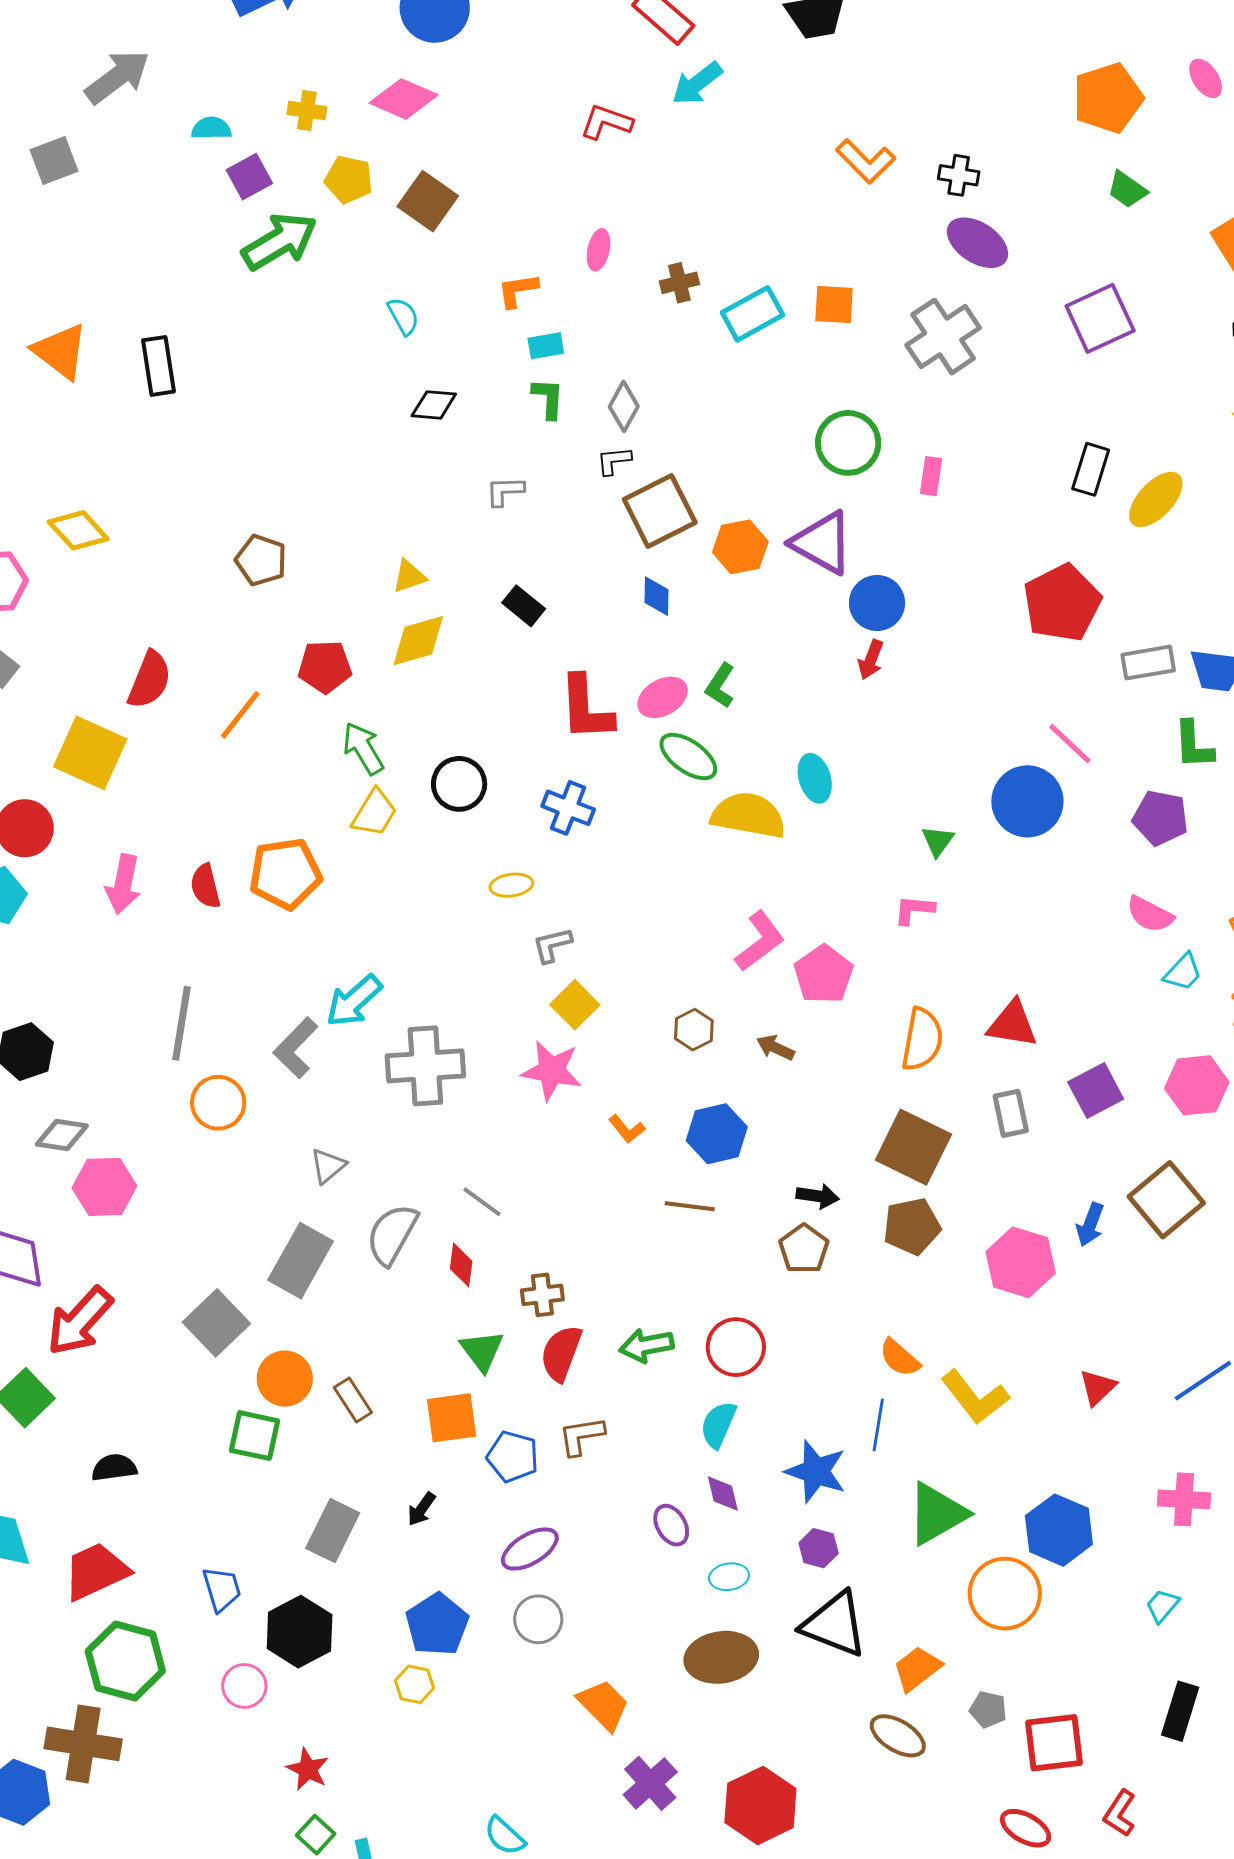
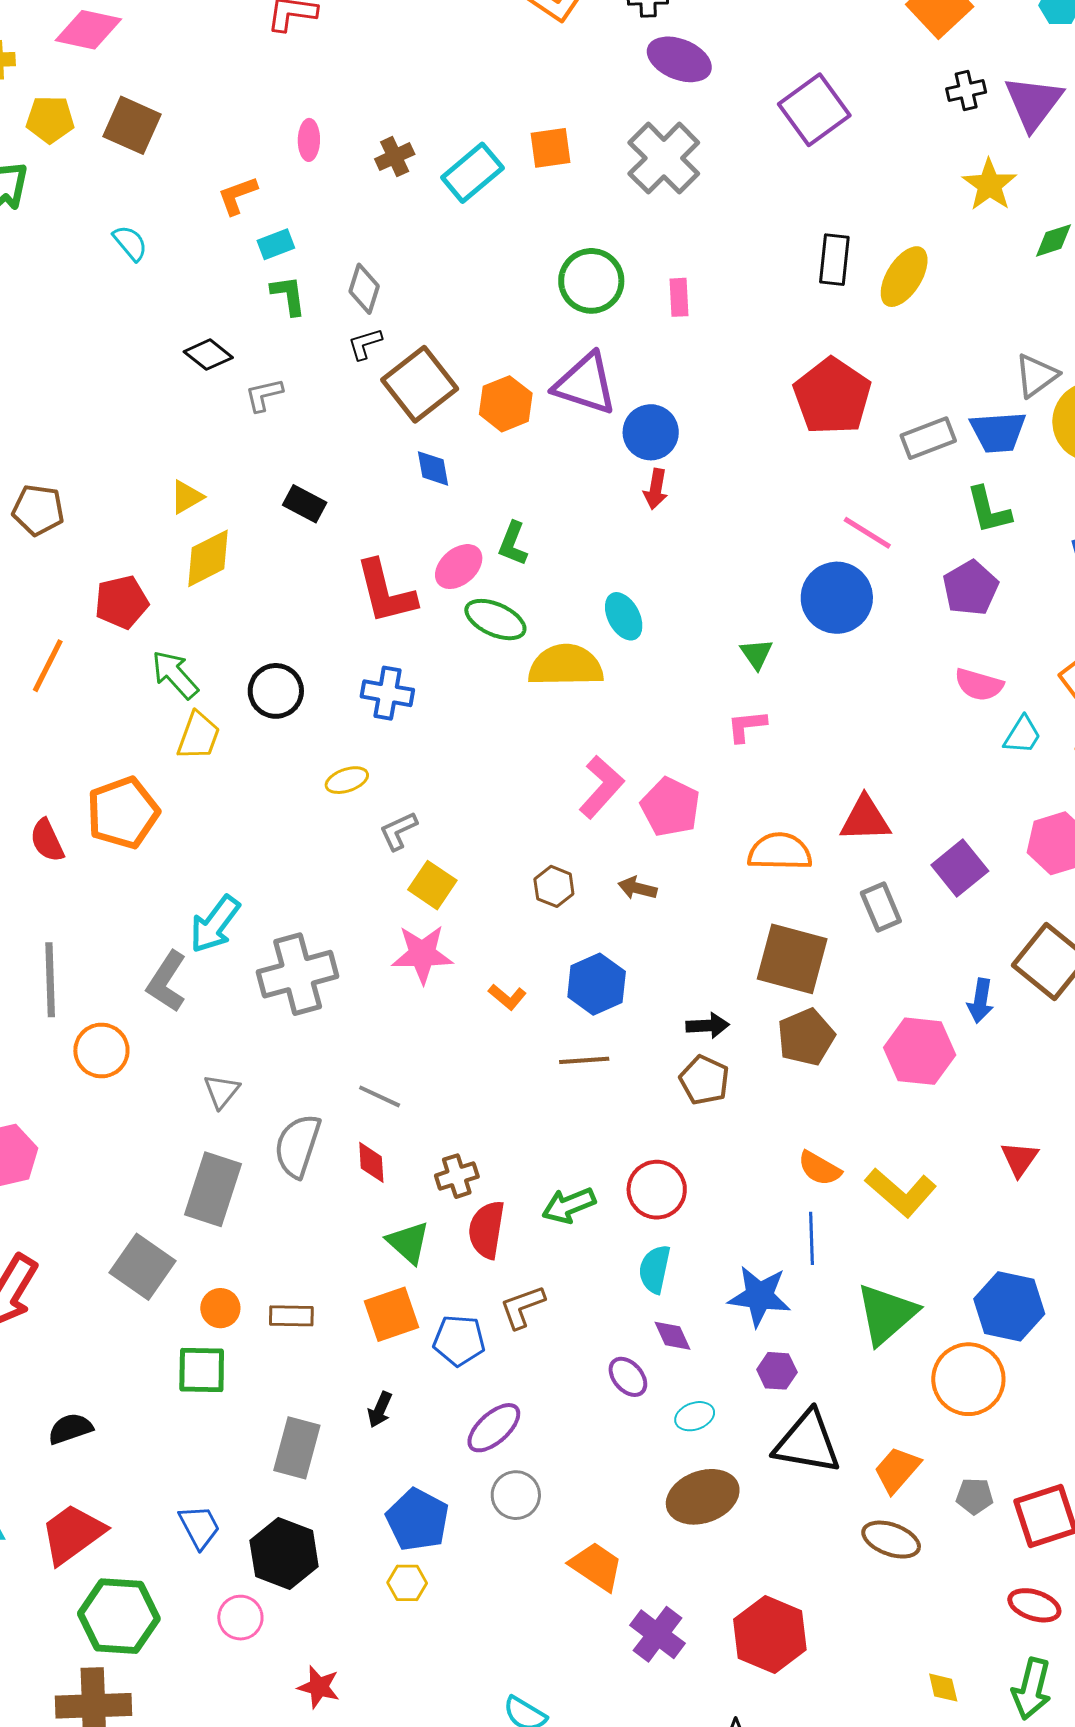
black diamond: (434, 405) -> (208, 355), moved, turned 45
purple pentagon: (1160, 818) -> (970, 588), turned -30
orange semicircle: (922, 1039) -> (780, 852), turned -88
orange circle: (285, 1379) -> (220, 1308), size x0.7
brown rectangle: (353, 1400) -> (291, 1316), turned -45

